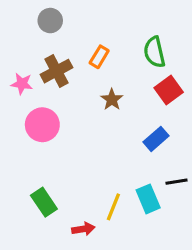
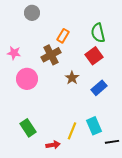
brown cross: (57, 71) -> (51, 55), moved
red square: (169, 90) -> (94, 56), moved
brown star: (112, 99) -> (72, 78), moved
black line: (177, 182) -> (112, 142), moved

